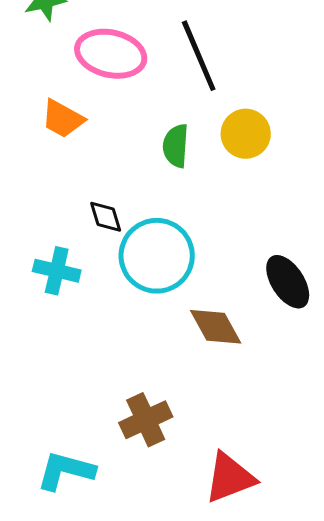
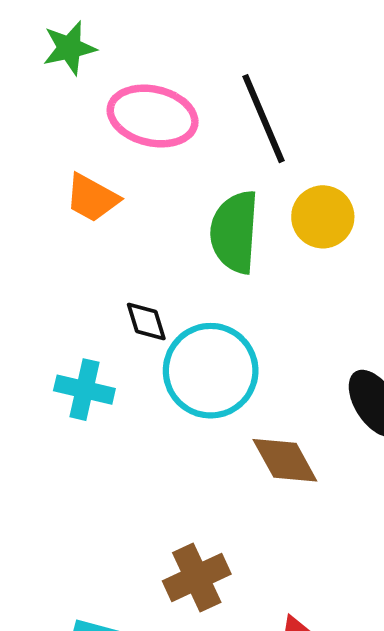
green semicircle: (176, 146) -> (235, 232), size x1.5

